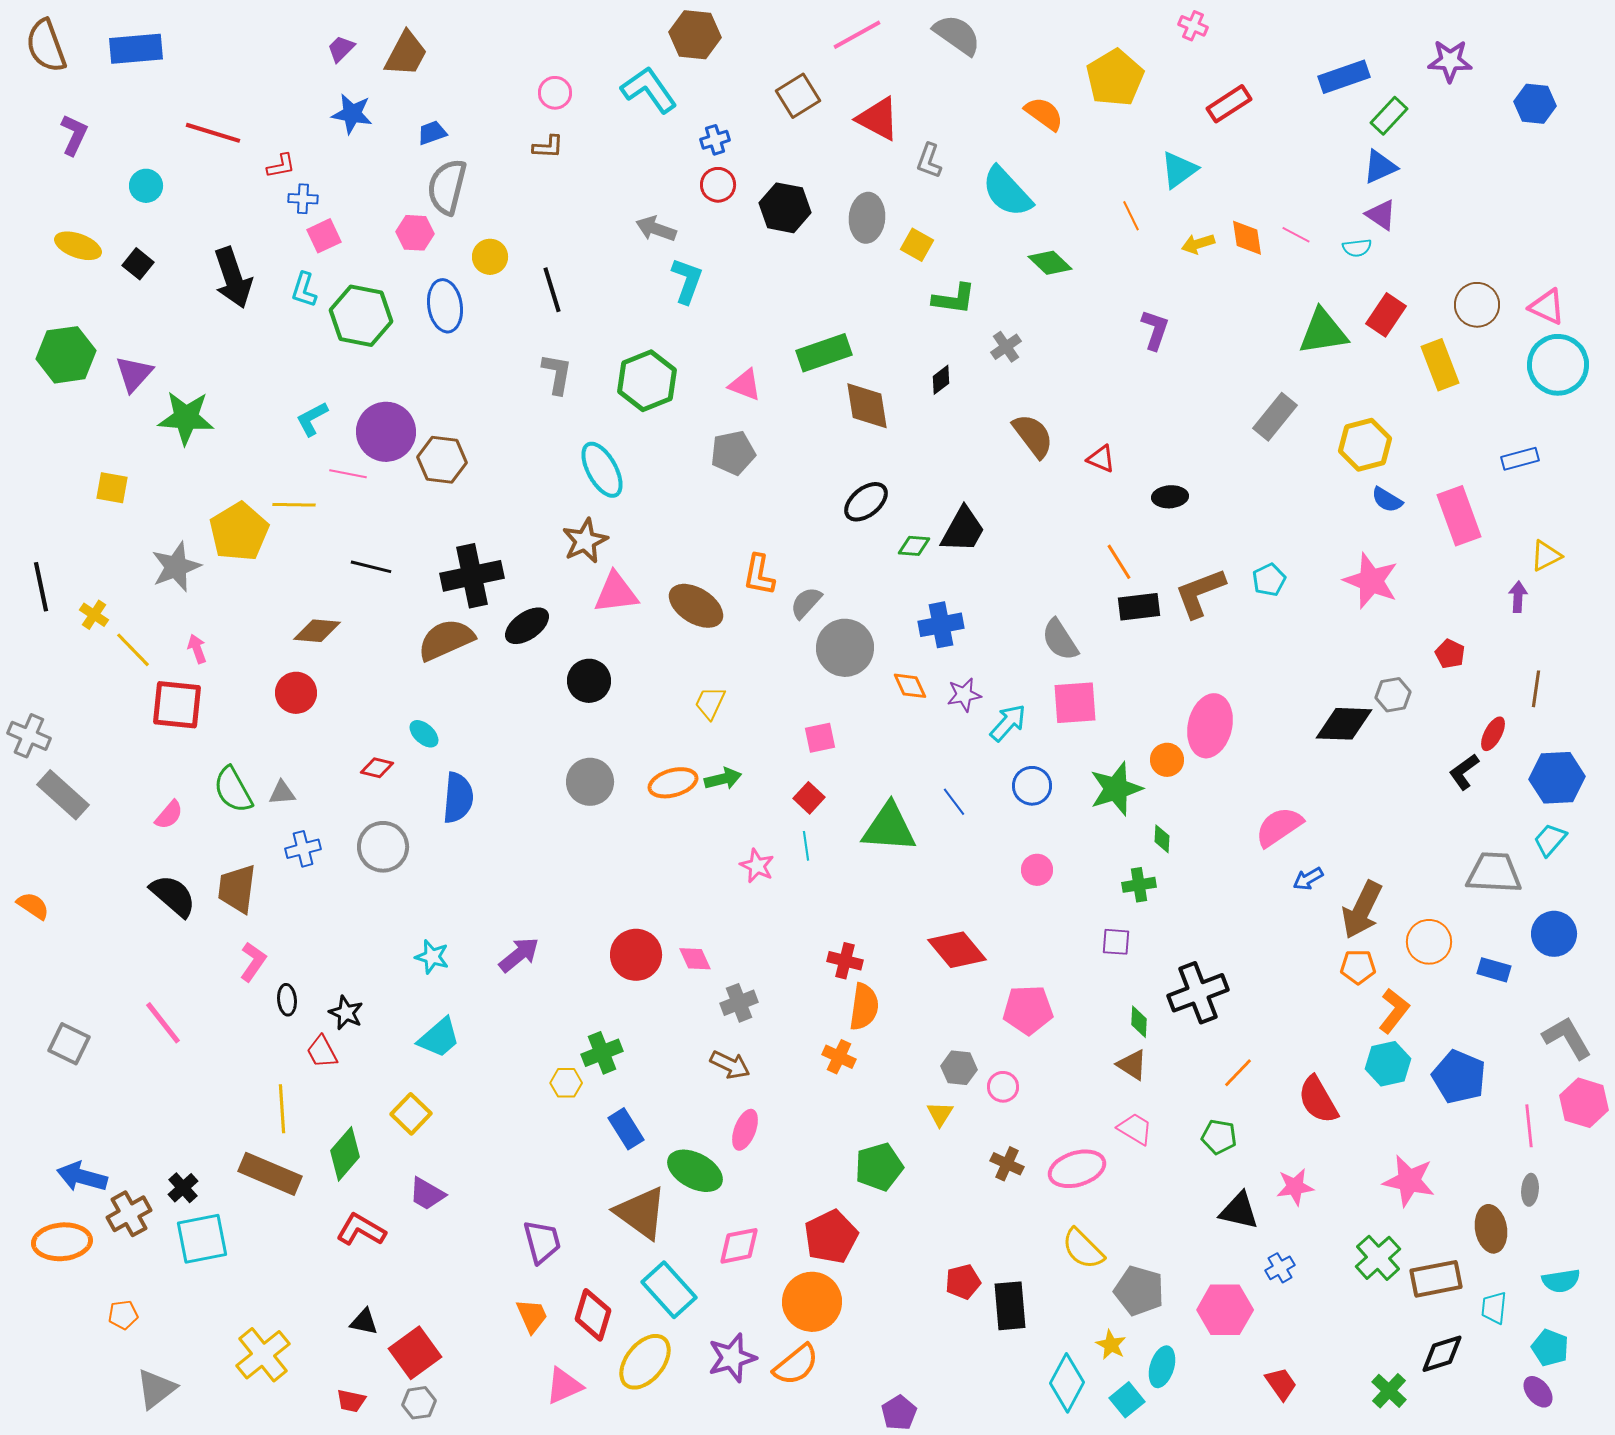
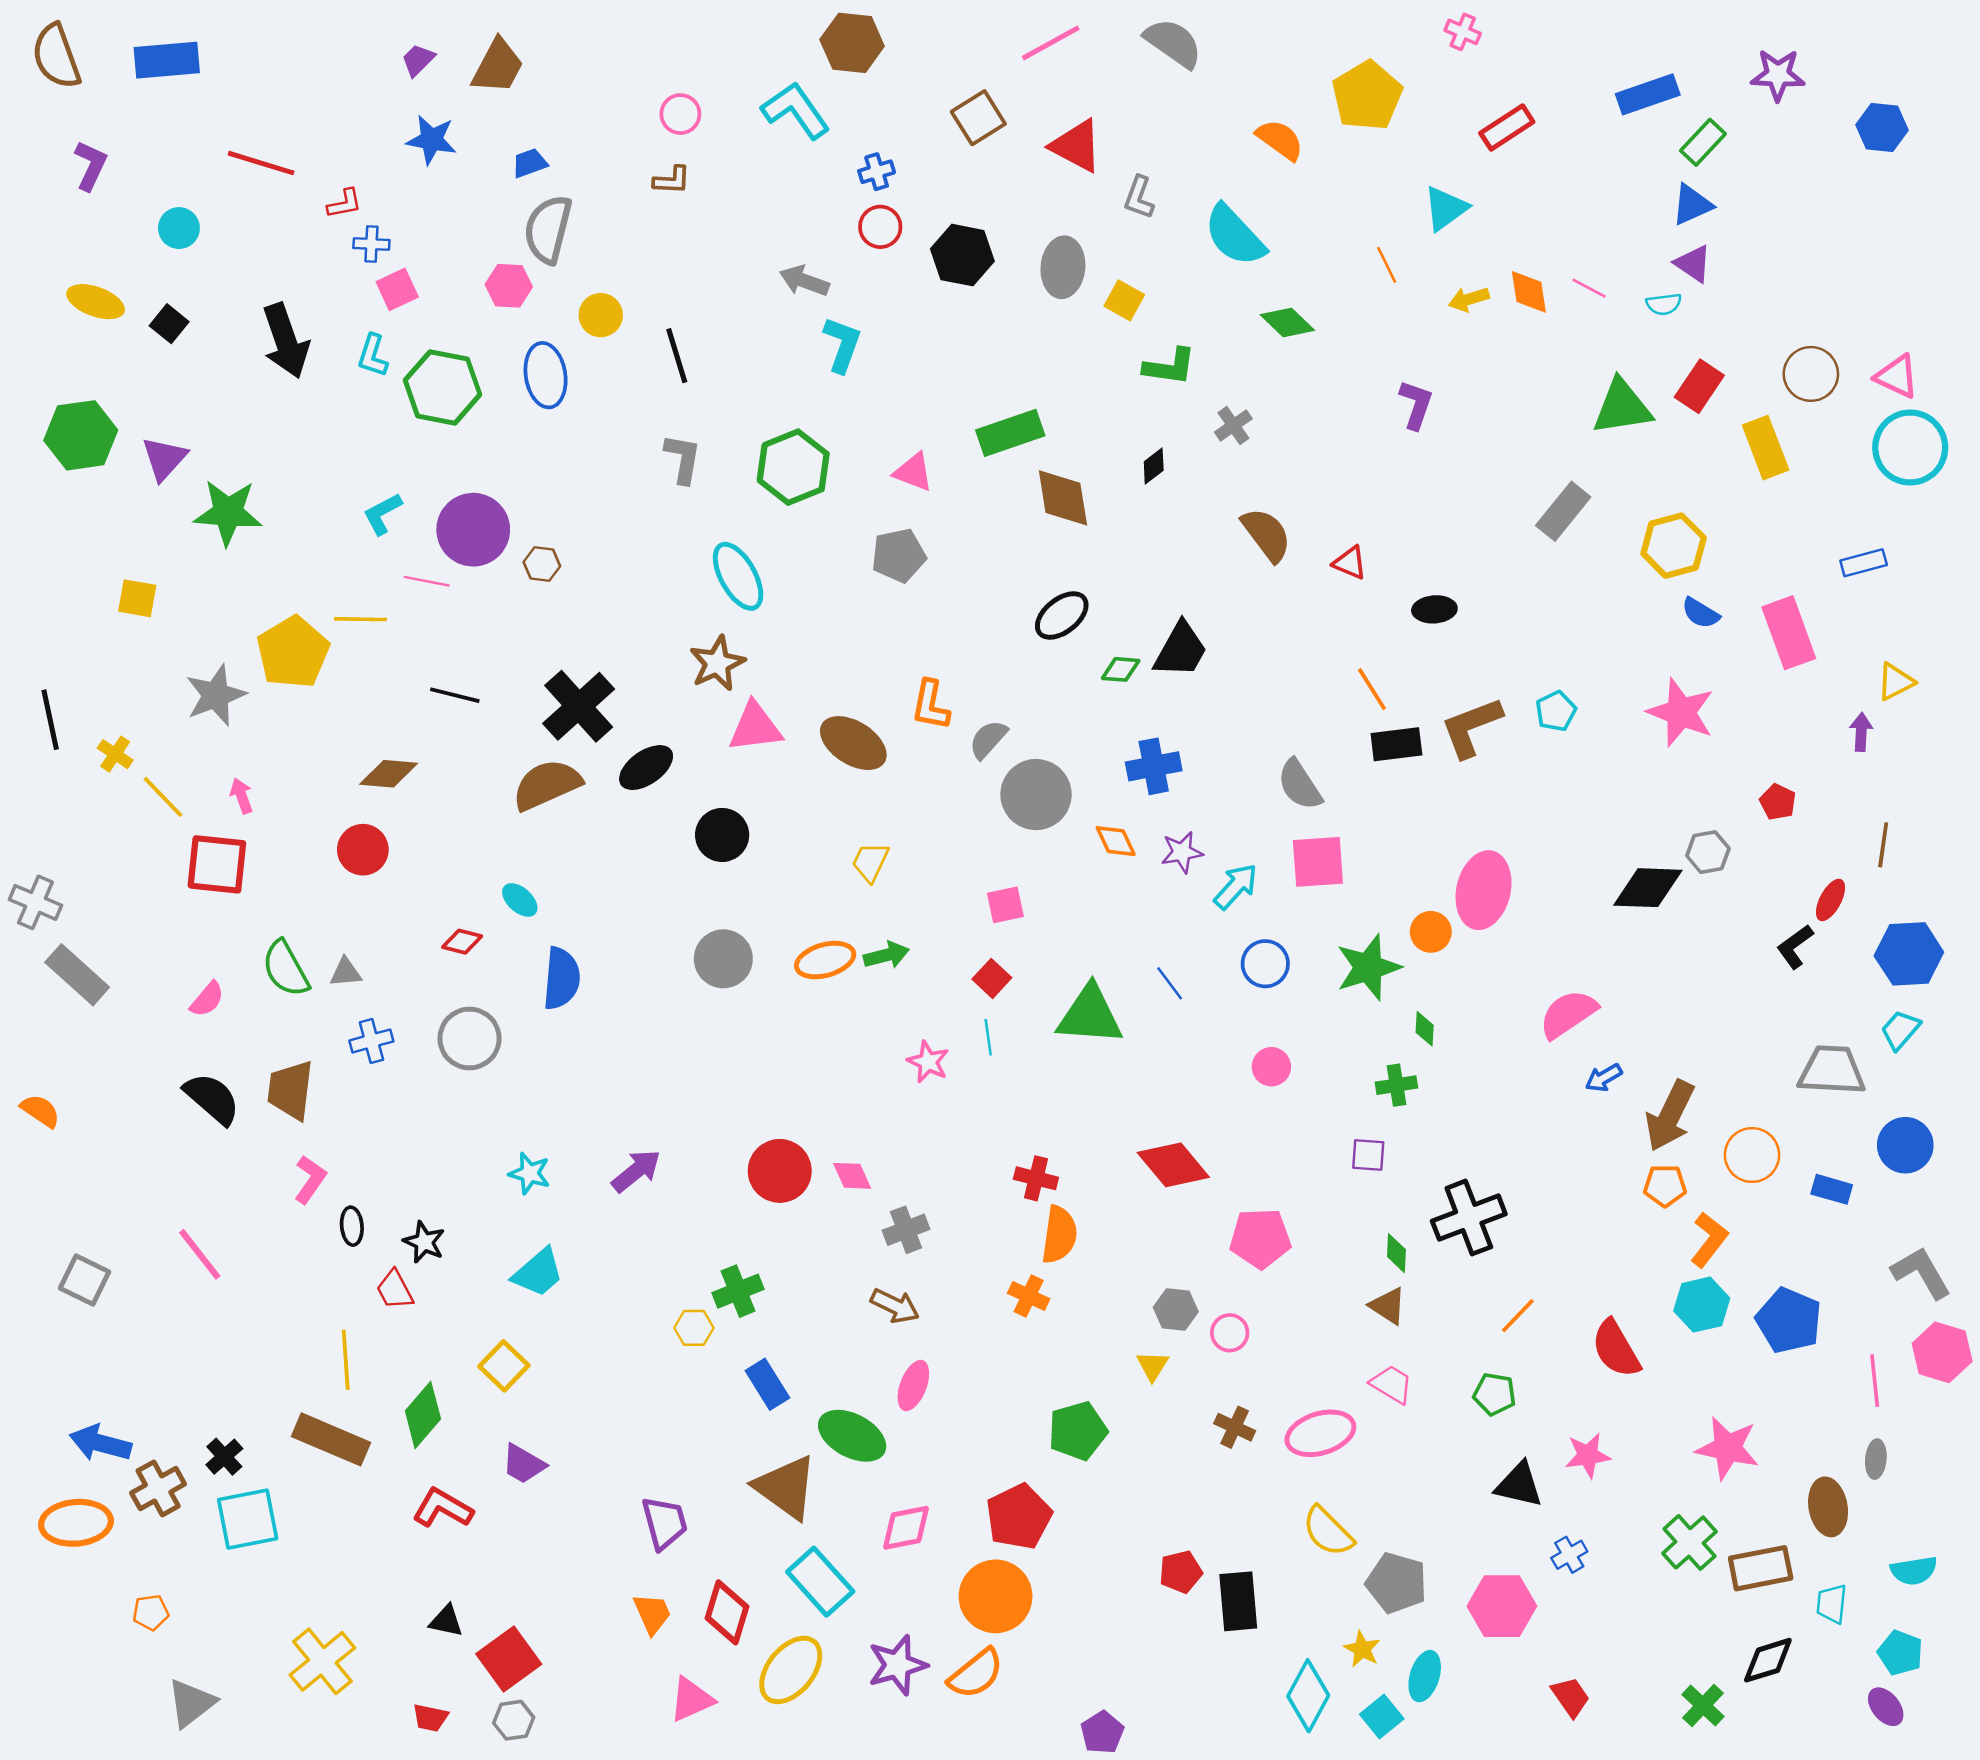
brown hexagon: (442, 460) -> (542, 564), size x0.6
black cross: (472, 576) -> (579, 706), turned -30

